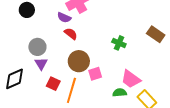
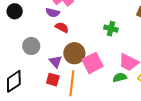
purple triangle: (41, 64) -> (56, 62), moved
pink square: (95, 74) -> (93, 63), size x1.5

